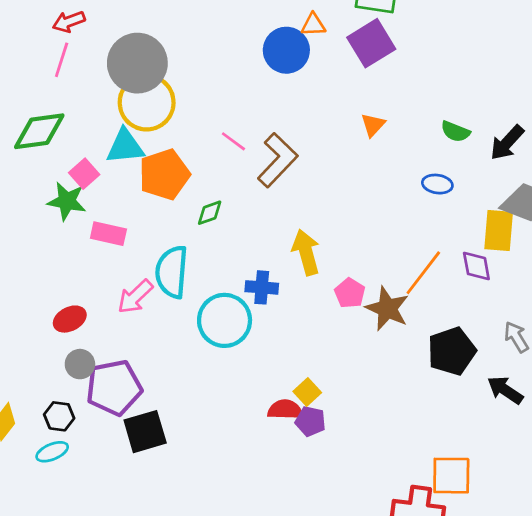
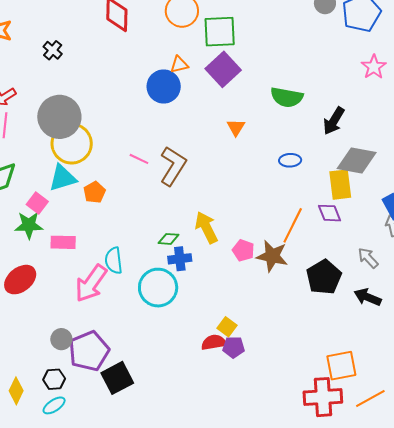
green semicircle: (455, 132) -> (287, 97), moved, size x1.5
orange pentagon: (164, 175) -> (94, 192), size x0.6
green diamond: (210, 213) -> (168, 239), moved, turned 35
cyan semicircle: (172, 272) -> (114, 261), size x0.7
pink arrow: (135, 297) -> (91, 283), size x1.4
red ellipse: (70, 319) -> (20, 280), moved, size x1.4

